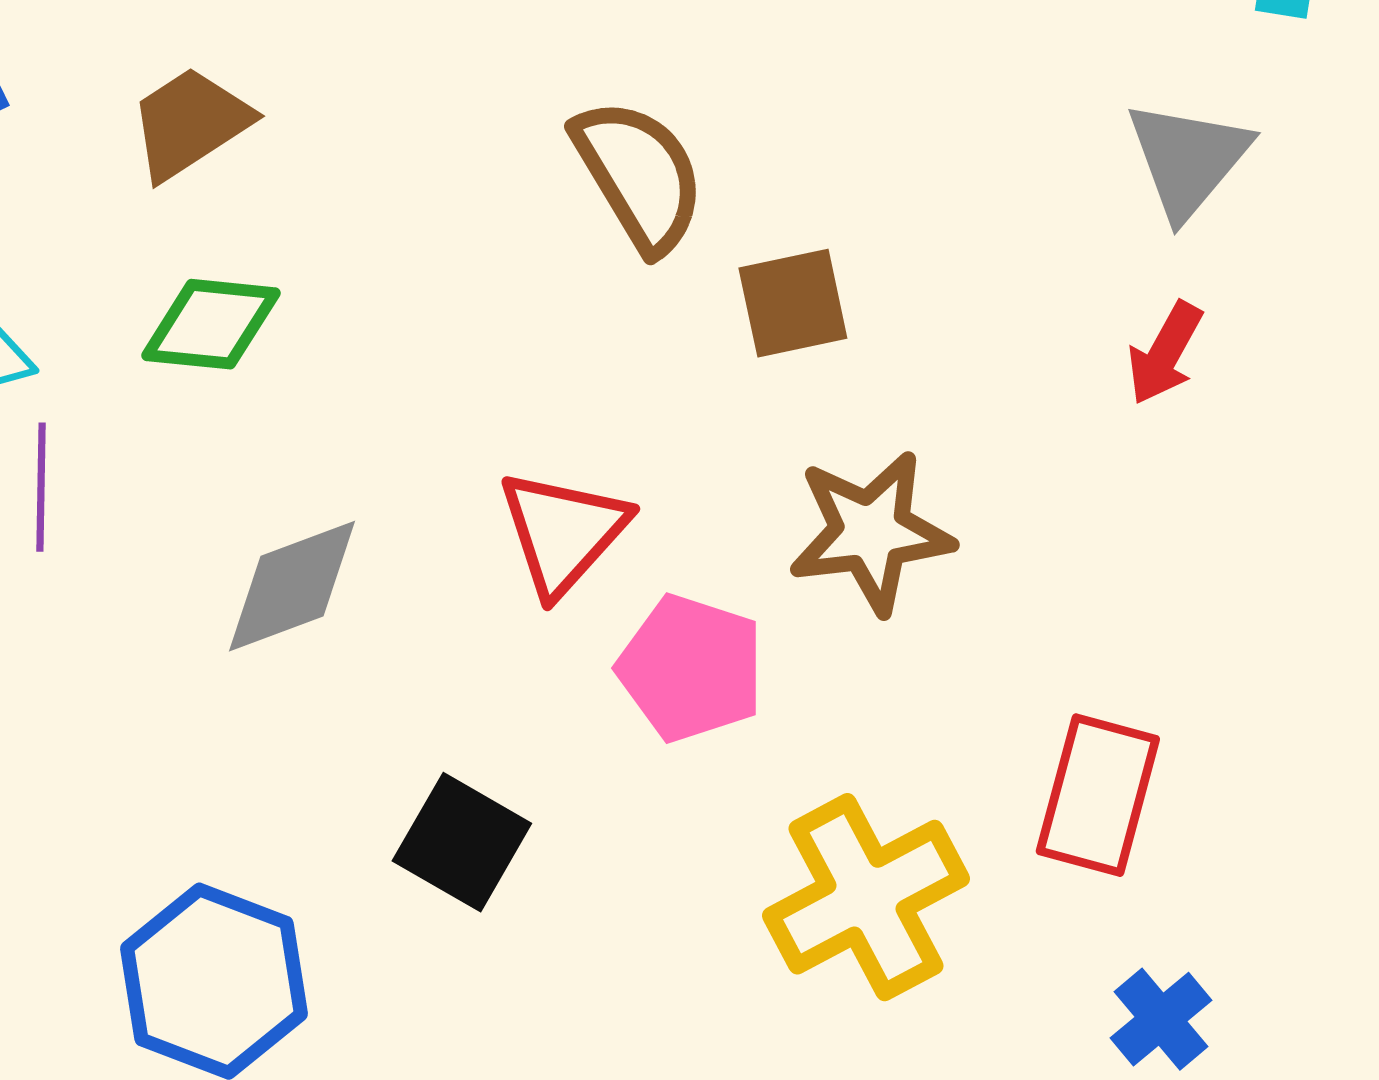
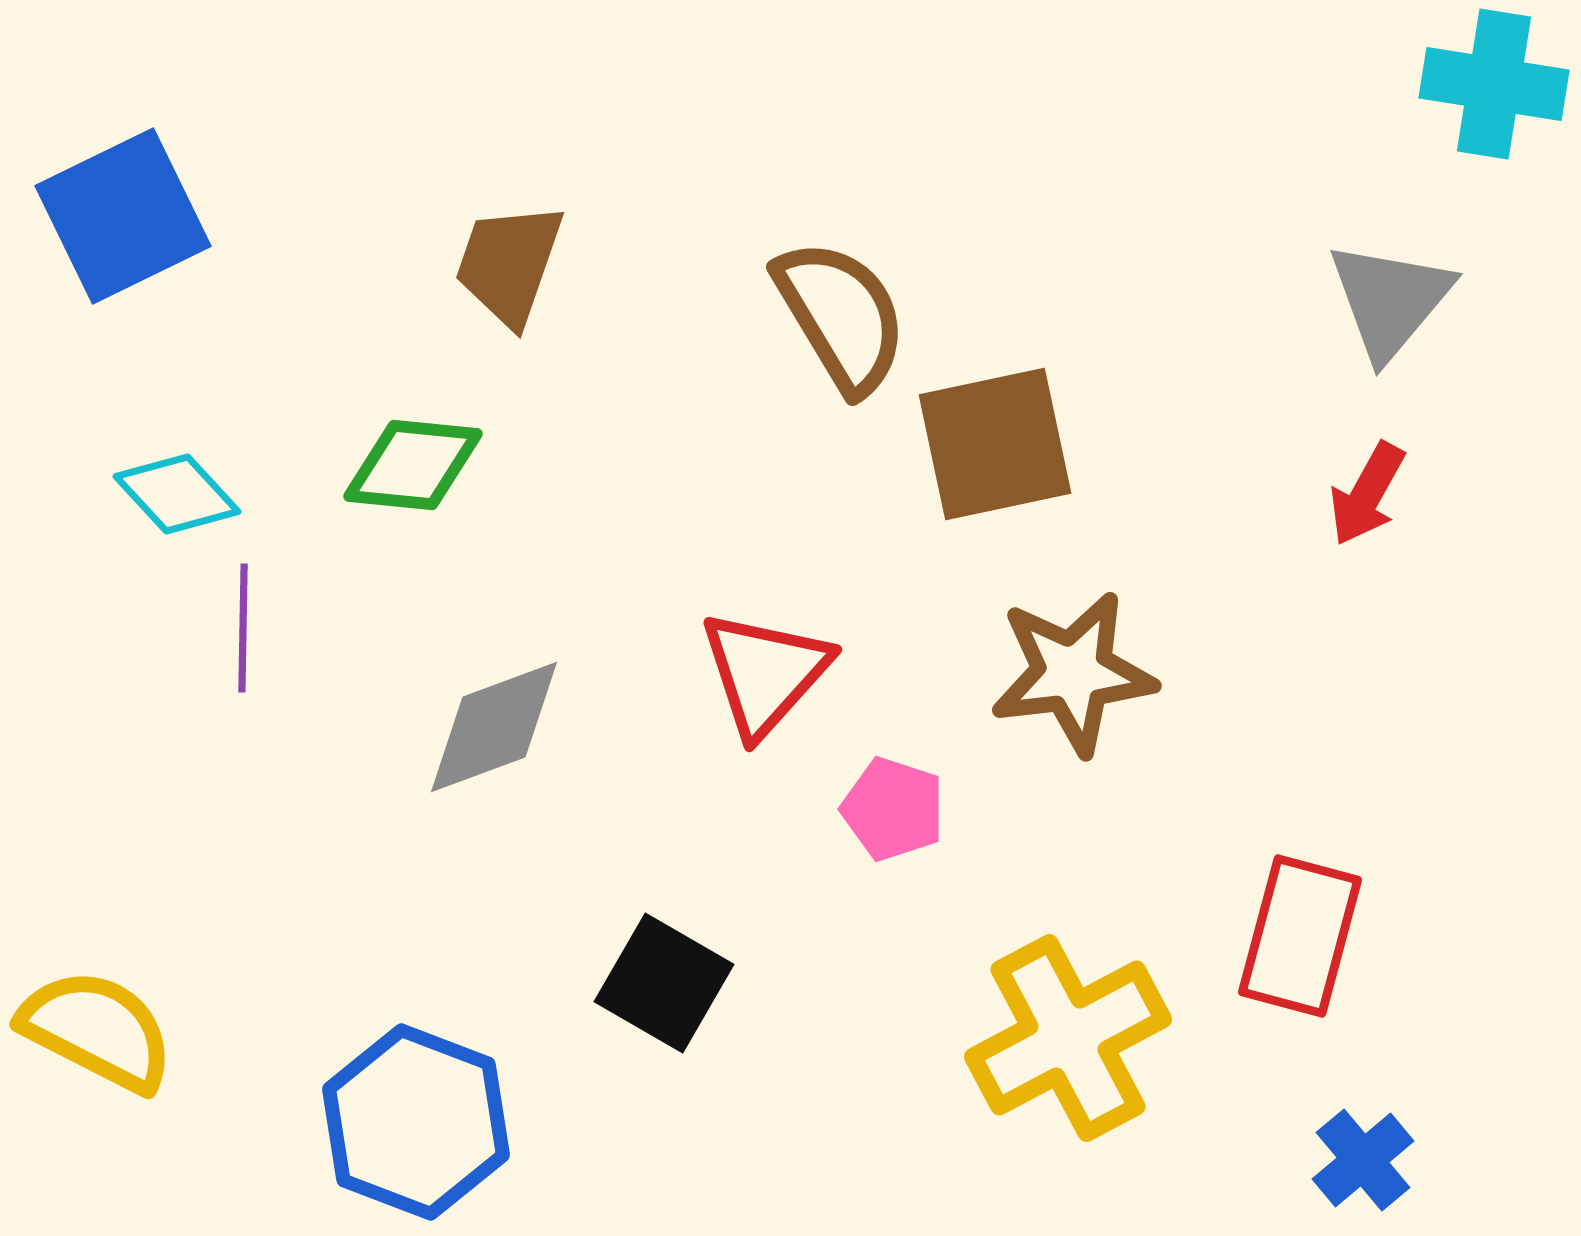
brown trapezoid: (190, 123) -> (509, 264), moved, turned -38
brown square: (793, 303) -> (995, 444), size x1.4
pink pentagon: (691, 668) -> (893, 809), size x0.7

